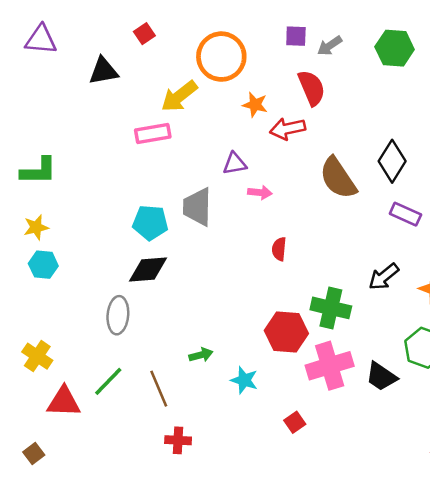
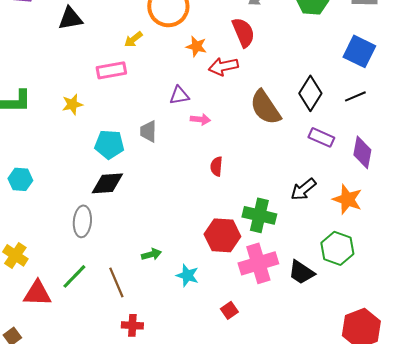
yellow arrow: (179, 96) -> (133, 39), size x0.6
gray trapezoid: (197, 207) -> (148, 131), size x0.7
yellow star: (36, 227) -> (72, 104), moved

